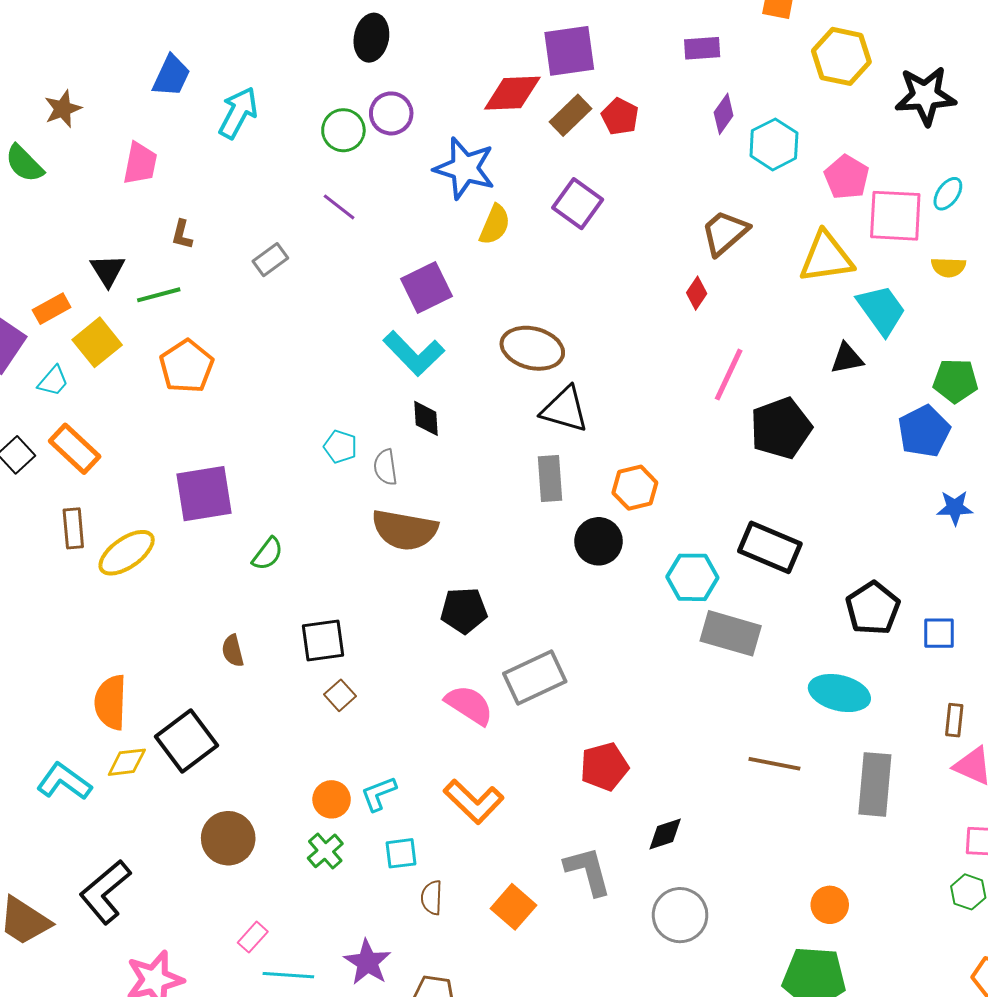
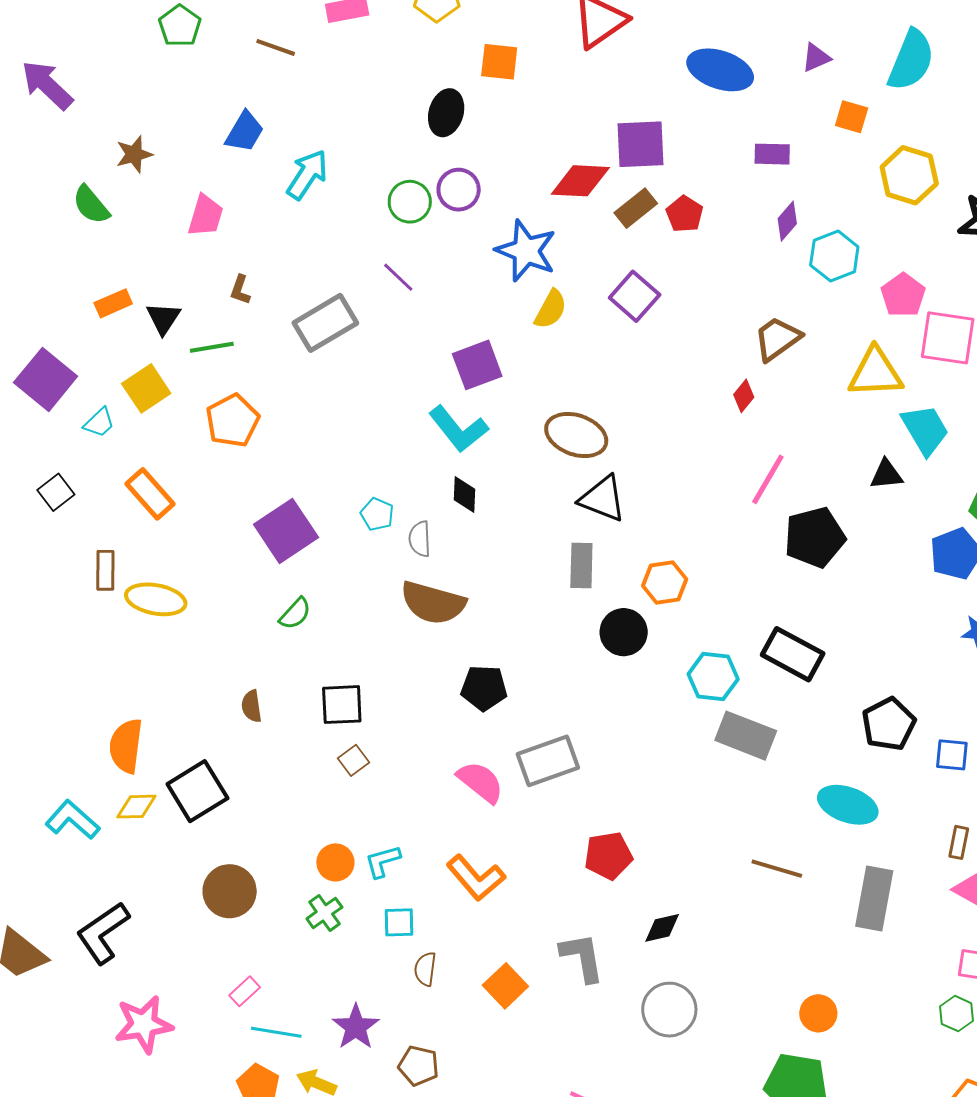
gray rectangle: (270, 260) -> (325, 323), size x1.8
orange rectangle: (52, 309) -> (113, 303), moved
orange rectangle: (75, 449) -> (150, 494), moved
purple square: (204, 494) -> (286, 531), moved, turned -30
yellow ellipse: (127, 553) -> (156, 599), turned 40

